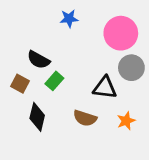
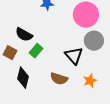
black triangle: (105, 88) -> (74, 56), turned 42

